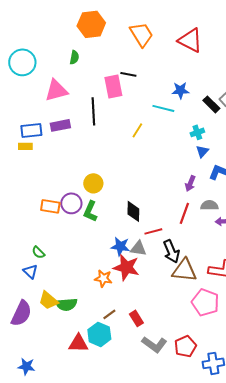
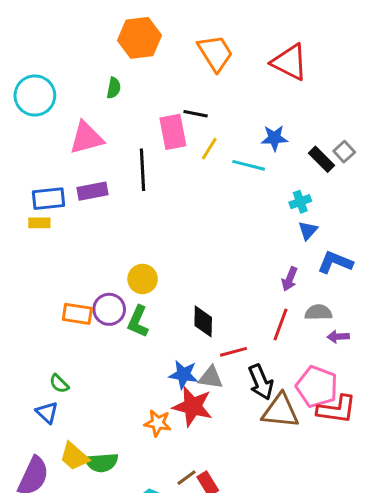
yellow line: (137, 130) -> (209, 149), moved
pink pentagon: (205, 302) -> (317, 387), moved
brown line: (109, 314) -> (186, 478), moved

